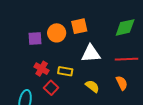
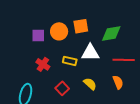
green diamond: (125, 27) -> (111, 34), moved
yellow rectangle: (65, 71) -> (70, 61), moved
red square: (51, 88) -> (62, 88), moved

